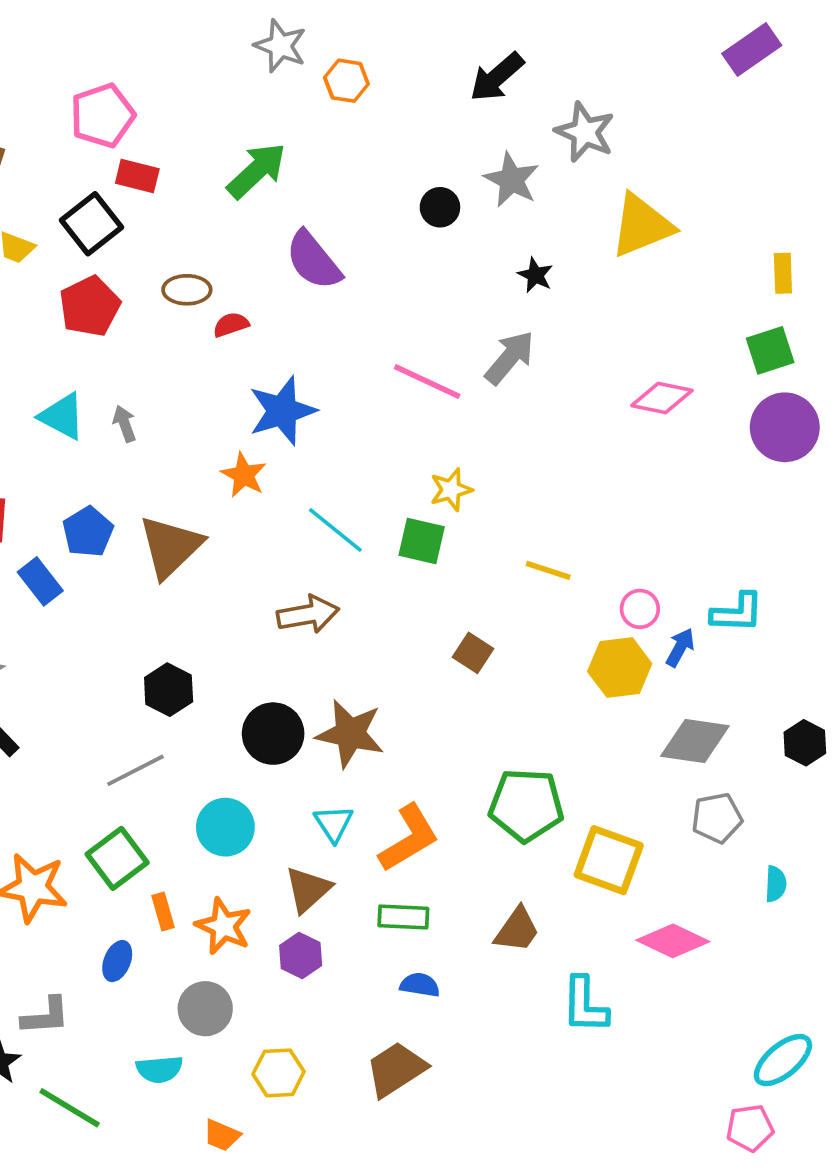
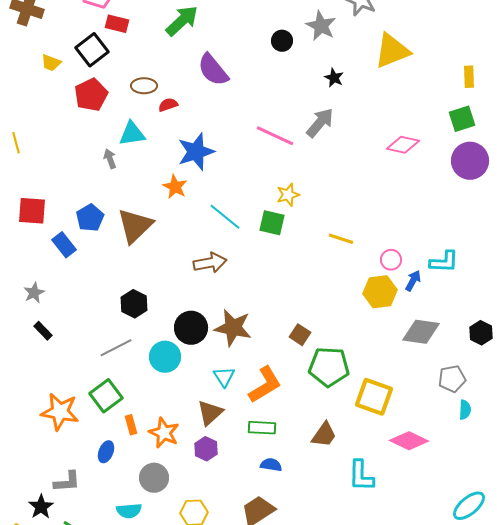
cyan triangle: (62, 416) -> (132, 134), moved, turned -36
brown square: (473, 653) -> (300, 335), moved
gray pentagon: (717, 818) -> (452, 379), moved
cyan circle: (225, 827) -> (165, 357), moved

